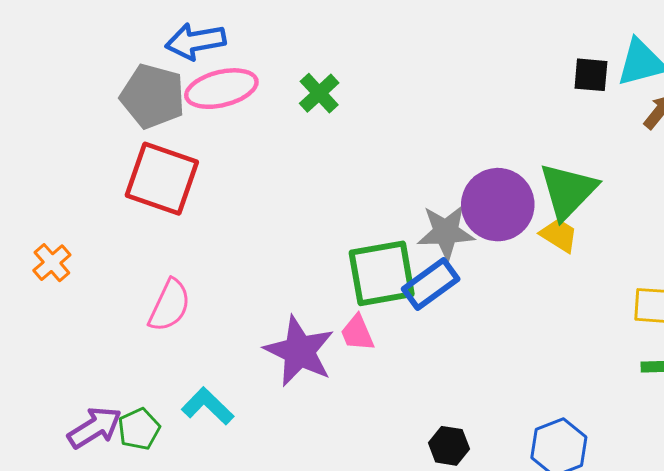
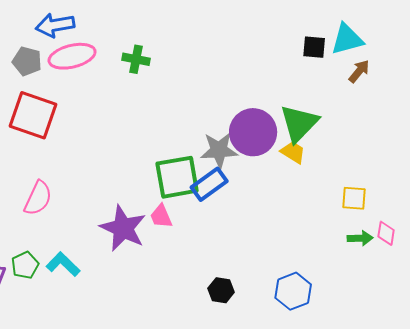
green cross: (319, 93) -> (136, 59), turned -36
gray pentagon: (153, 96) -> (27, 61), size x0.7
green pentagon: (139, 429) -> (25, 265), moved

